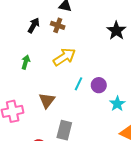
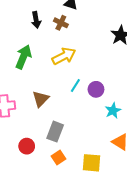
black arrow: (34, 25) -> (36, 20), turned 133
green arrow: (26, 62) -> (23, 57), size x1.6

